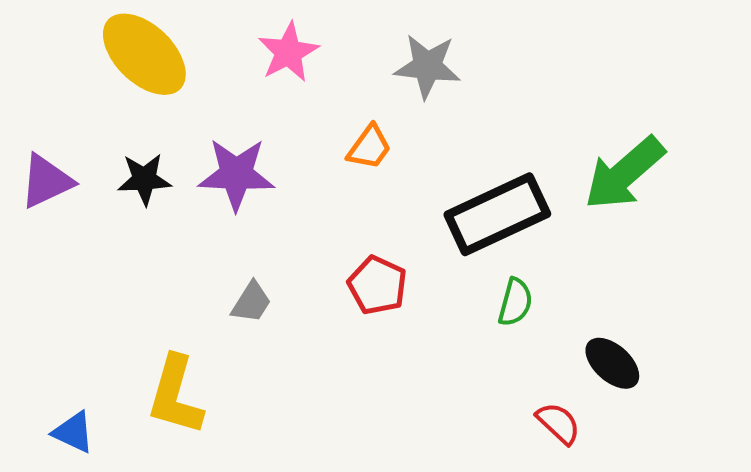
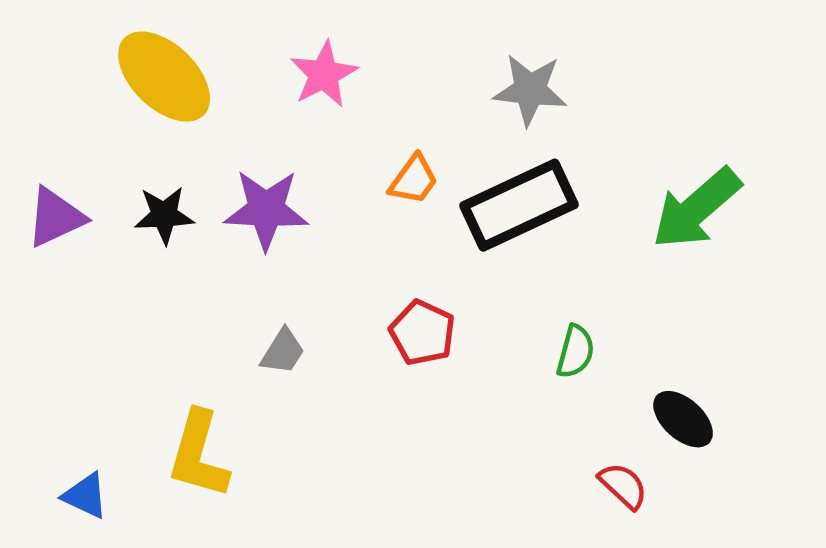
gray star: (427, 66) -> (530, 90), moved
black rectangle: (497, 214) -> (519, 205), moved

